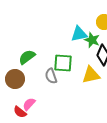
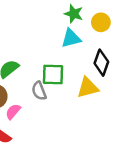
green star: (92, 40) -> (74, 14), moved
pink semicircle: (29, 104) -> (13, 112), moved

